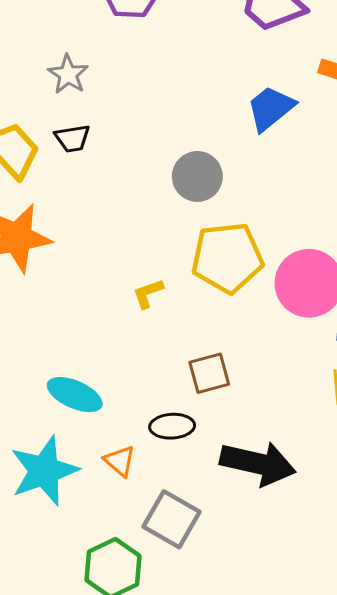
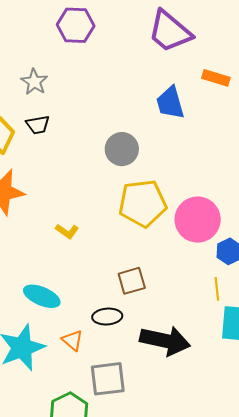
blue trapezoid: (271, 108) -> (170, 103), turned -66
yellow L-shape: (148, 293) -> (67, 231), moved, turned -125
gray square: (172, 519) -> (108, 379), turned -36

